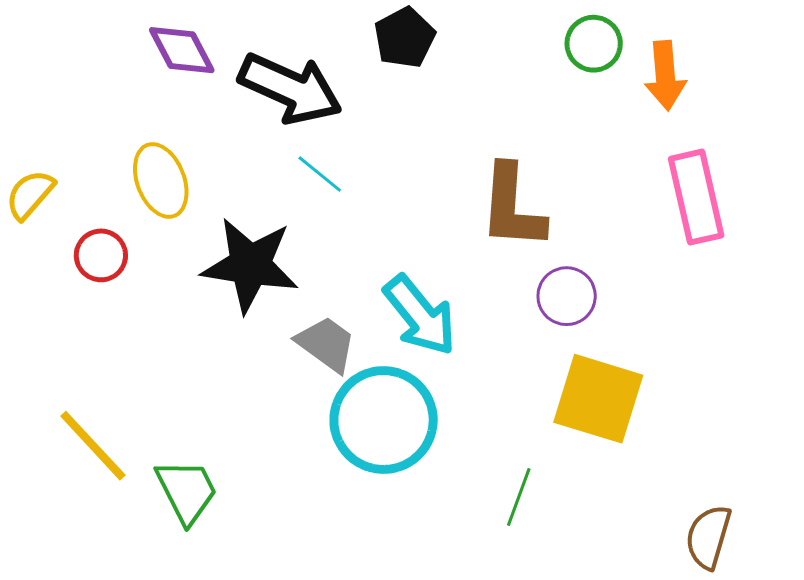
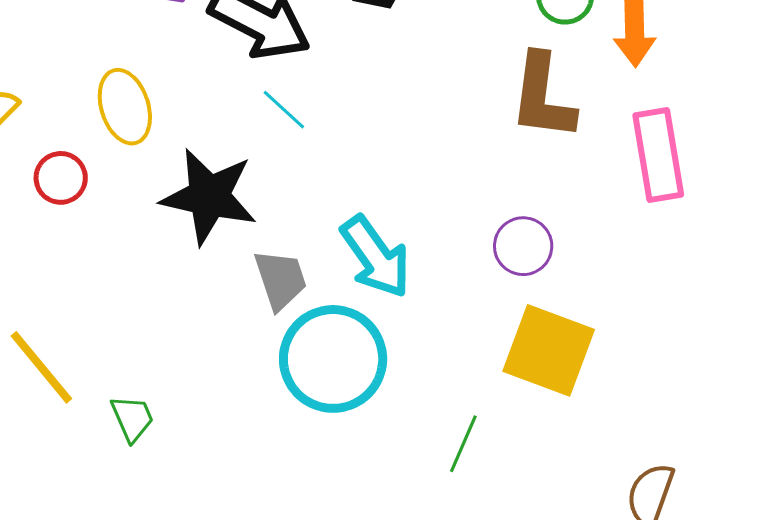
brown L-shape: (512, 207) -> (543, 97), moved
gray trapezoid: (326, 344) -> (280, 280), turned 32
green trapezoid: (187, 491) -> (132, 418), size x0.7

